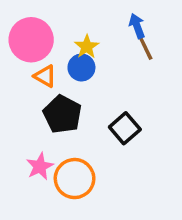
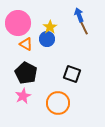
black pentagon: (62, 114) -> (26, 73), moved
black square: (125, 128) -> (72, 74), turned -30
orange circle: (75, 179) -> (58, 103), moved

